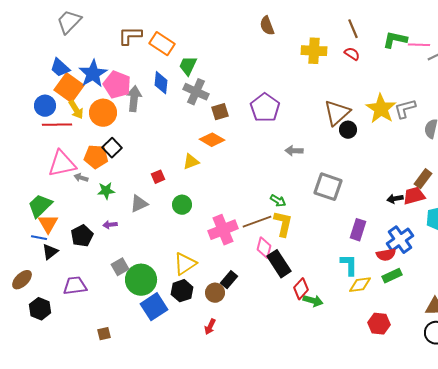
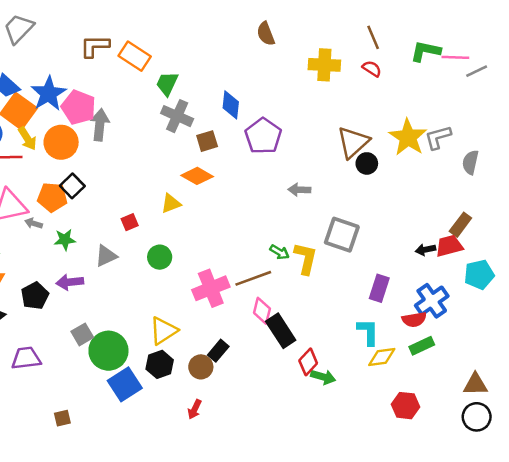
blue diamond: (161, 83) -> (231, 105), moved
yellow L-shape: (283, 224) -> (306, 258), moved
purple arrow: (110, 225) -> (70, 282), size x1.5

